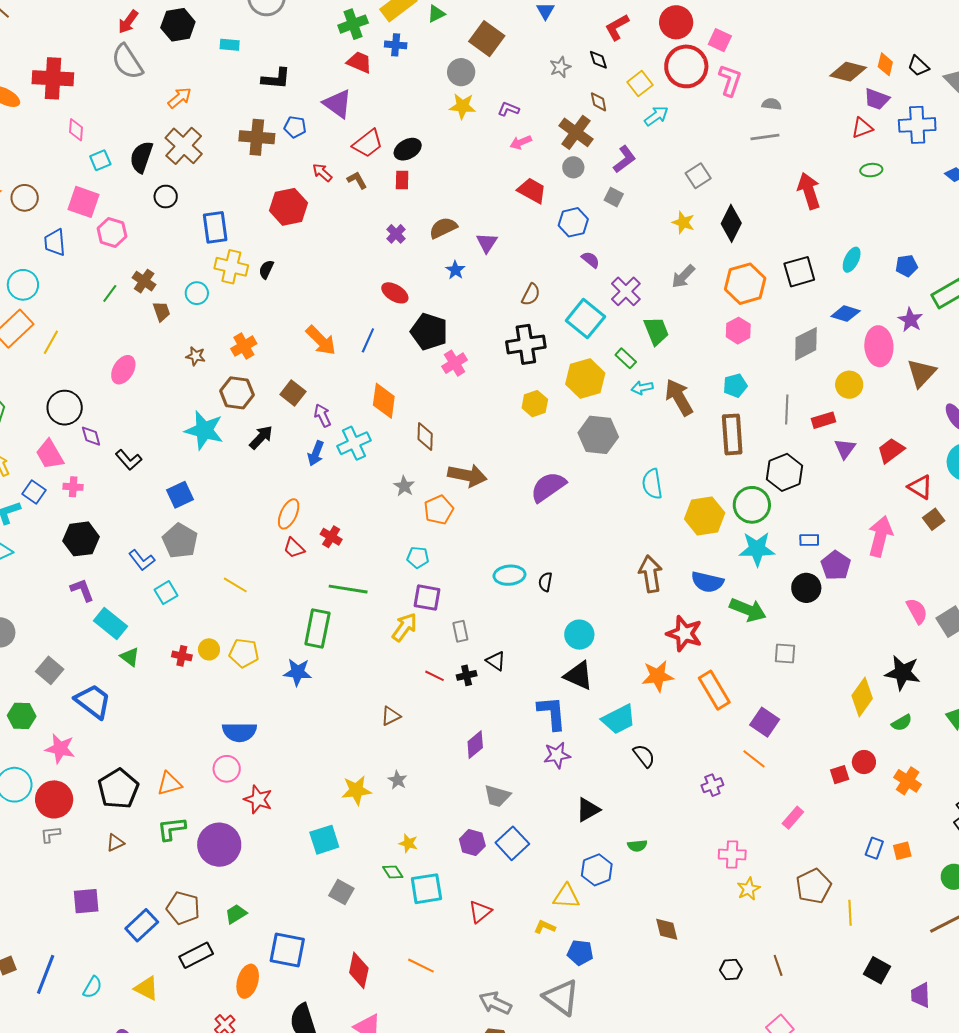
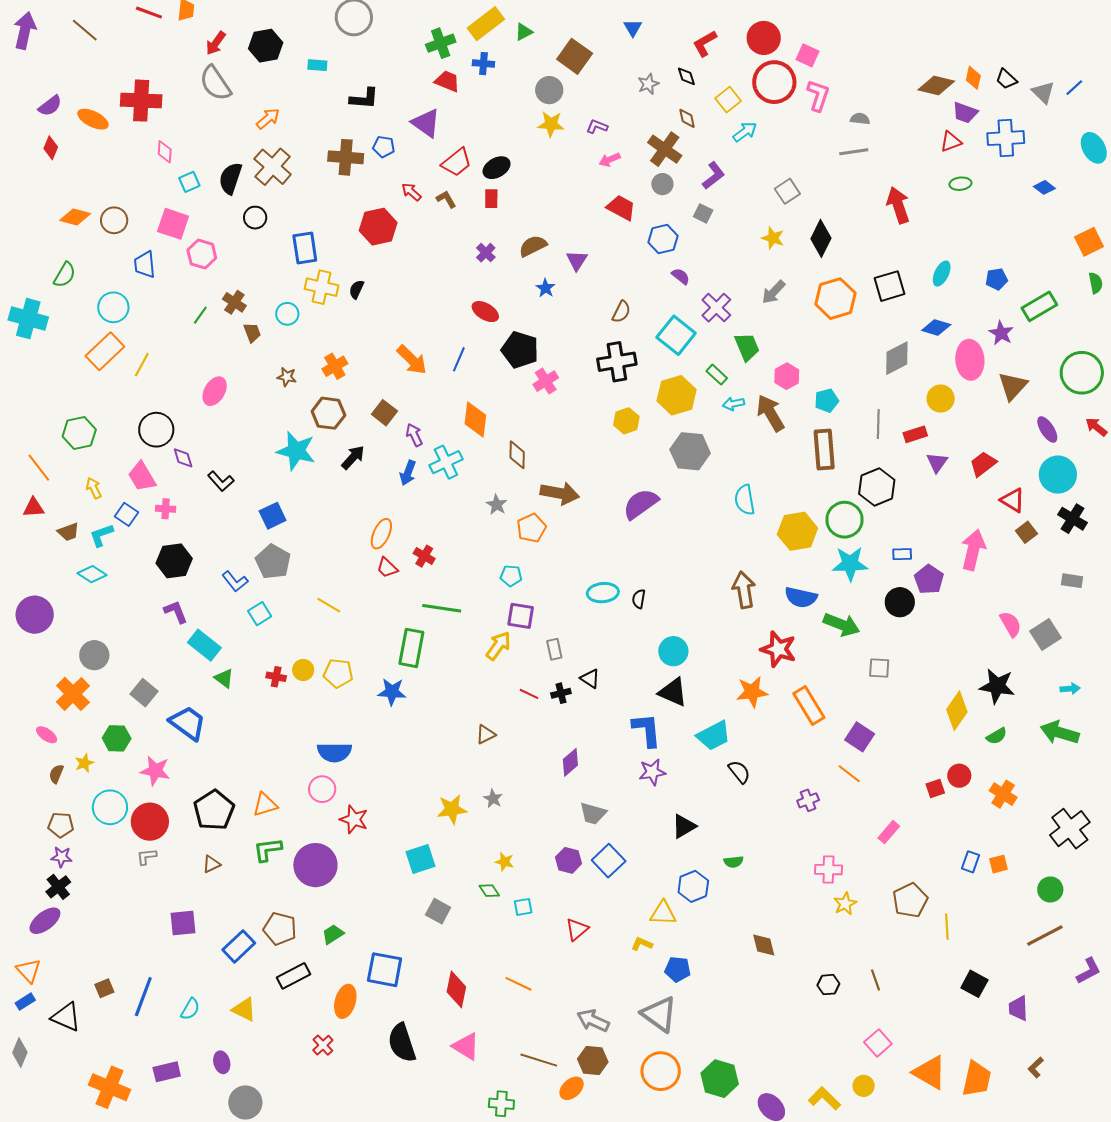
pink hexagon: (738, 331) -> (787, 376), moved
cyan square: (426, 889) -> (523, 907), size x0.6

